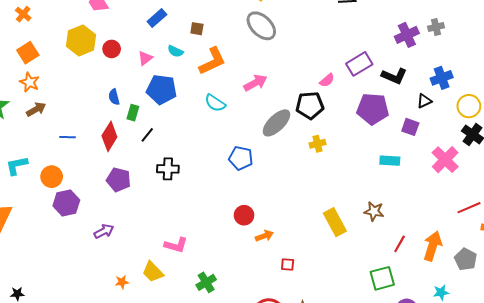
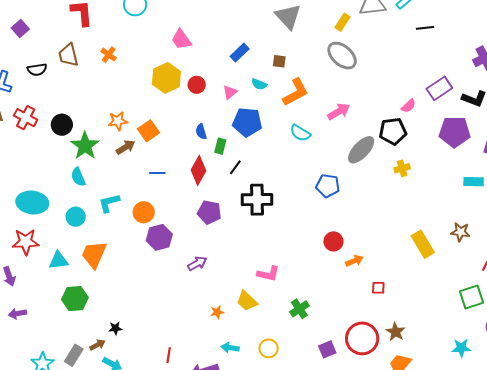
orange square: (28, 53) -> (149, 131), moved
orange star: (30, 82) -> (118, 121), turned -30
black cross: (168, 169) -> (257, 200), size x1.4

